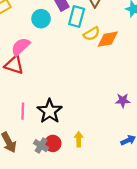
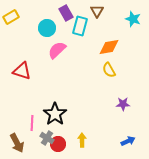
yellow semicircle: (92, 34) -> (109, 70), moved, turned 91
pink semicircle: (21, 47) -> (57, 50), moved
pink line: (23, 111) -> (32, 123), moved
gray cross: (41, 146) -> (47, 138), moved

